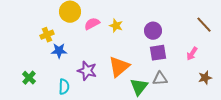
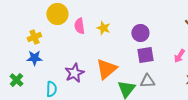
pink semicircle: (92, 24) -> (79, 26), turned -70
blue star: (59, 51) -> (34, 58), moved
purple star: (87, 71) -> (74, 73), turned 30

